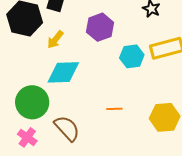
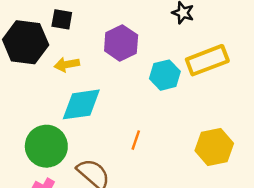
yellow arrow: (55, 40) -> (67, 64), turned 48
orange line: (114, 109) -> (136, 140), moved, turned -63

